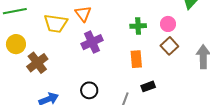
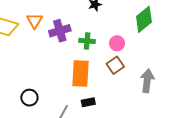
purple cross: (92, 42) -> (60, 31), moved
orange rectangle: (136, 59) -> (81, 73), size x1.5

